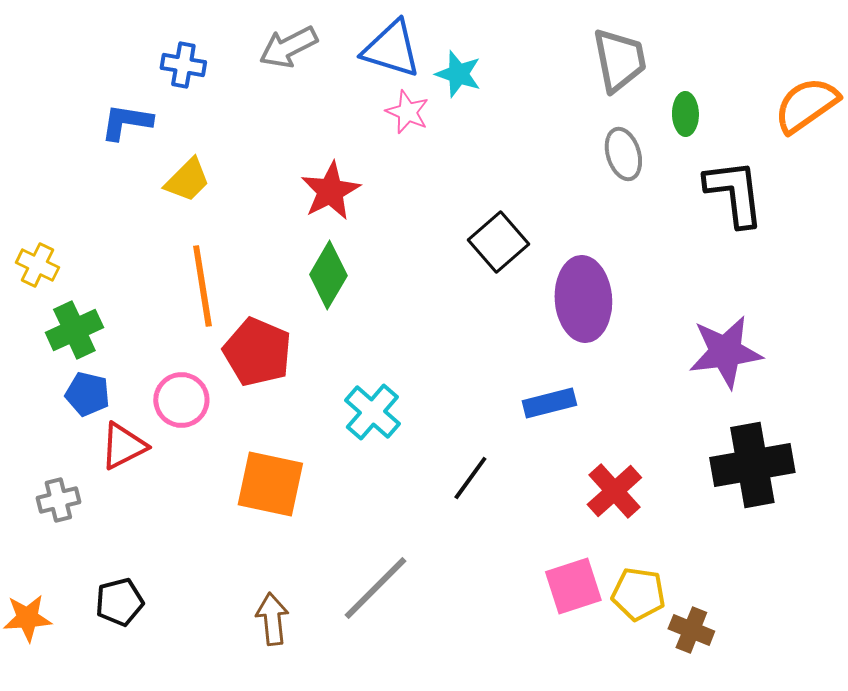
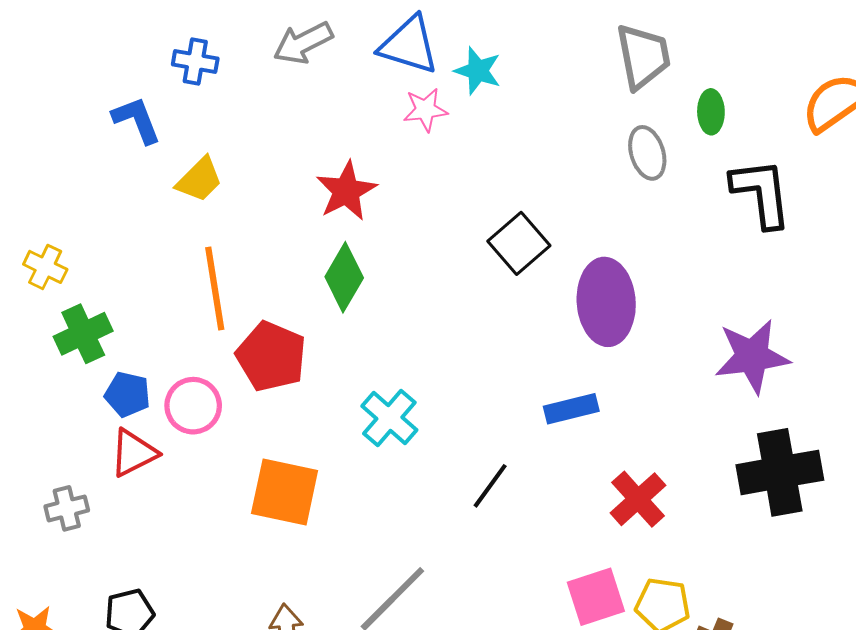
pink star: (407, 112) -> (425, 110), turned -30
blue L-shape: (126, 122) -> (137, 120), turned 60
blue pentagon: (87, 394) -> (127, 394), moved

